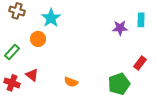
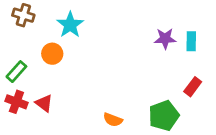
cyan rectangle: (141, 20) -> (191, 41), moved
orange semicircle: (71, 82) -> (113, 120), moved
red cross: (12, 83) -> (16, 102), moved

